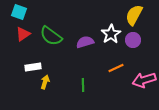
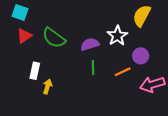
purple circle: (133, 40) -> (141, 56), moved
white rectangle: (33, 67) -> (35, 71), turned -70
green line: (83, 85) -> (93, 68), moved

